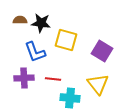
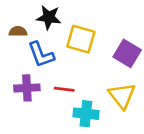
brown semicircle: (20, 20) -> (18, 31), moved

